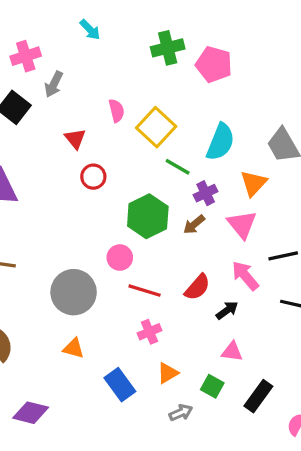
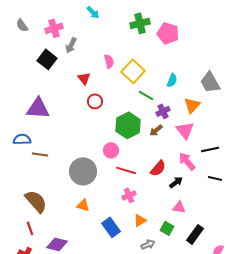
cyan semicircle: (220, 142) -> (172, 80), size x0.6

